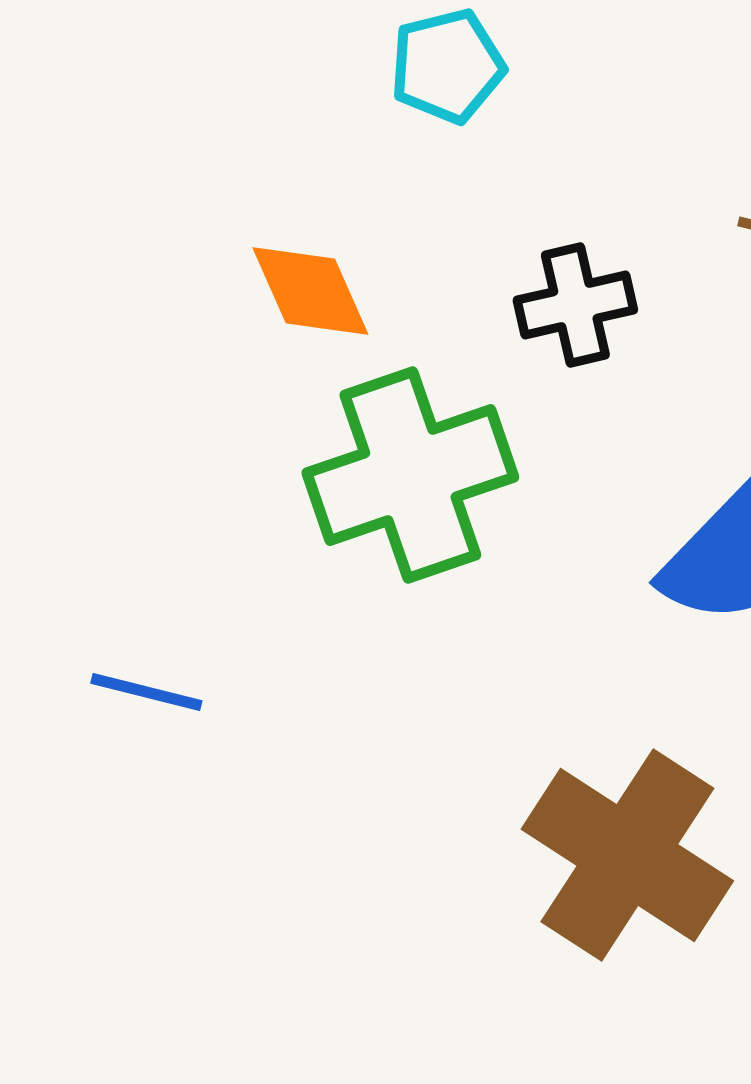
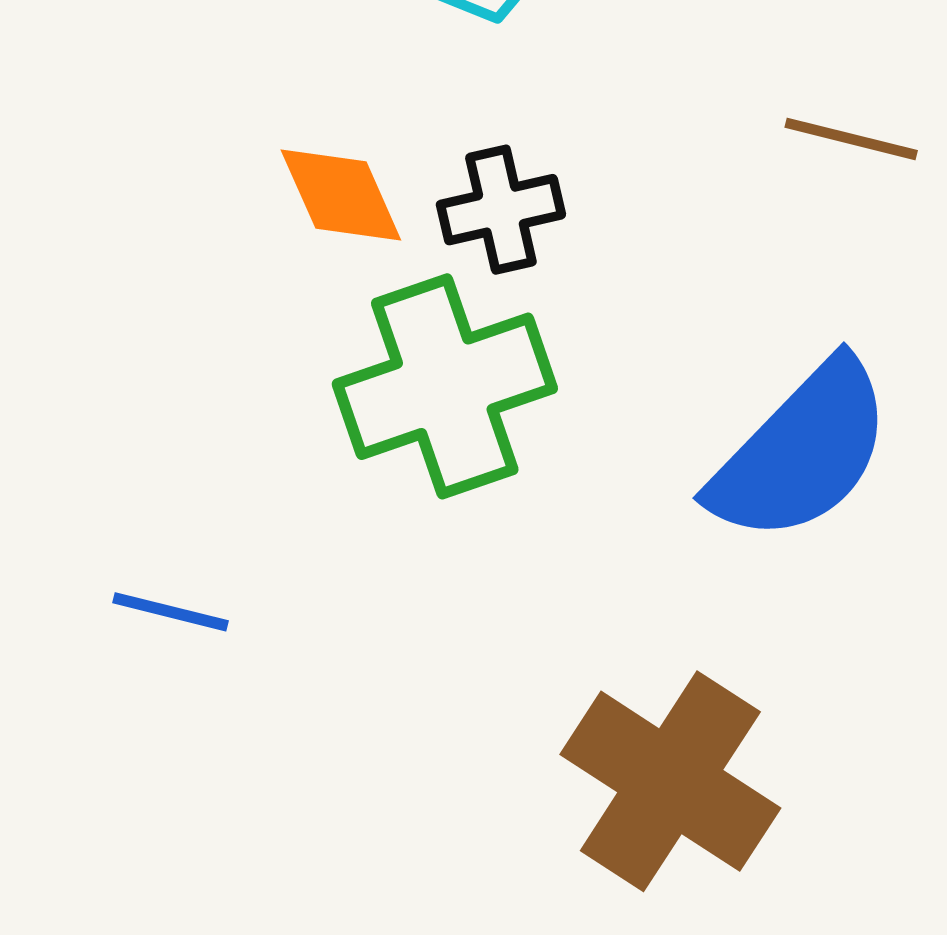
black cross: (575, 305) -> (501, 210), moved

